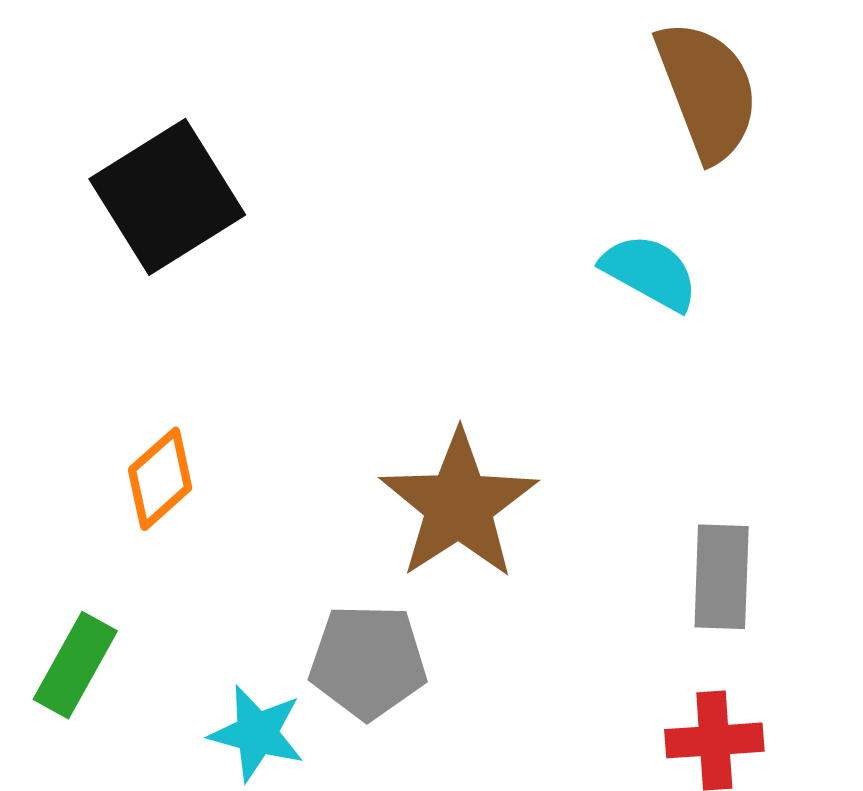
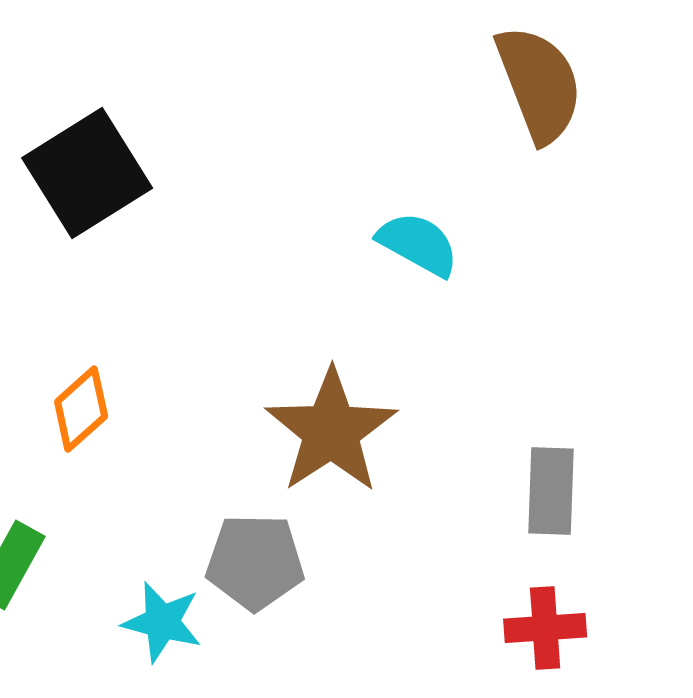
cyan semicircle: (650, 272) -> (418, 244), moved

